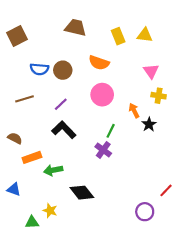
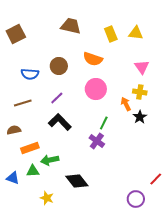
blue semicircle: (39, 69) -> (30, 74), moved
yellow cross: (159, 96) -> (140, 92), moved
brown line: (24, 99) -> (23, 103), moved
brown semicircle: (15, 138) -> (14, 130), turned -40
green triangle: (32, 222) -> (33, 171), moved

